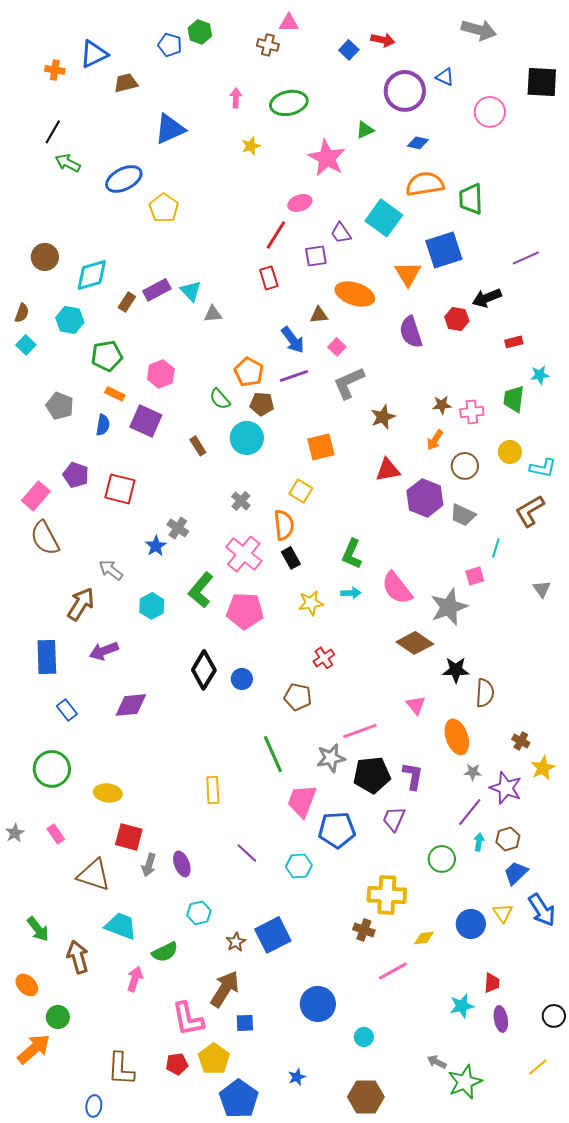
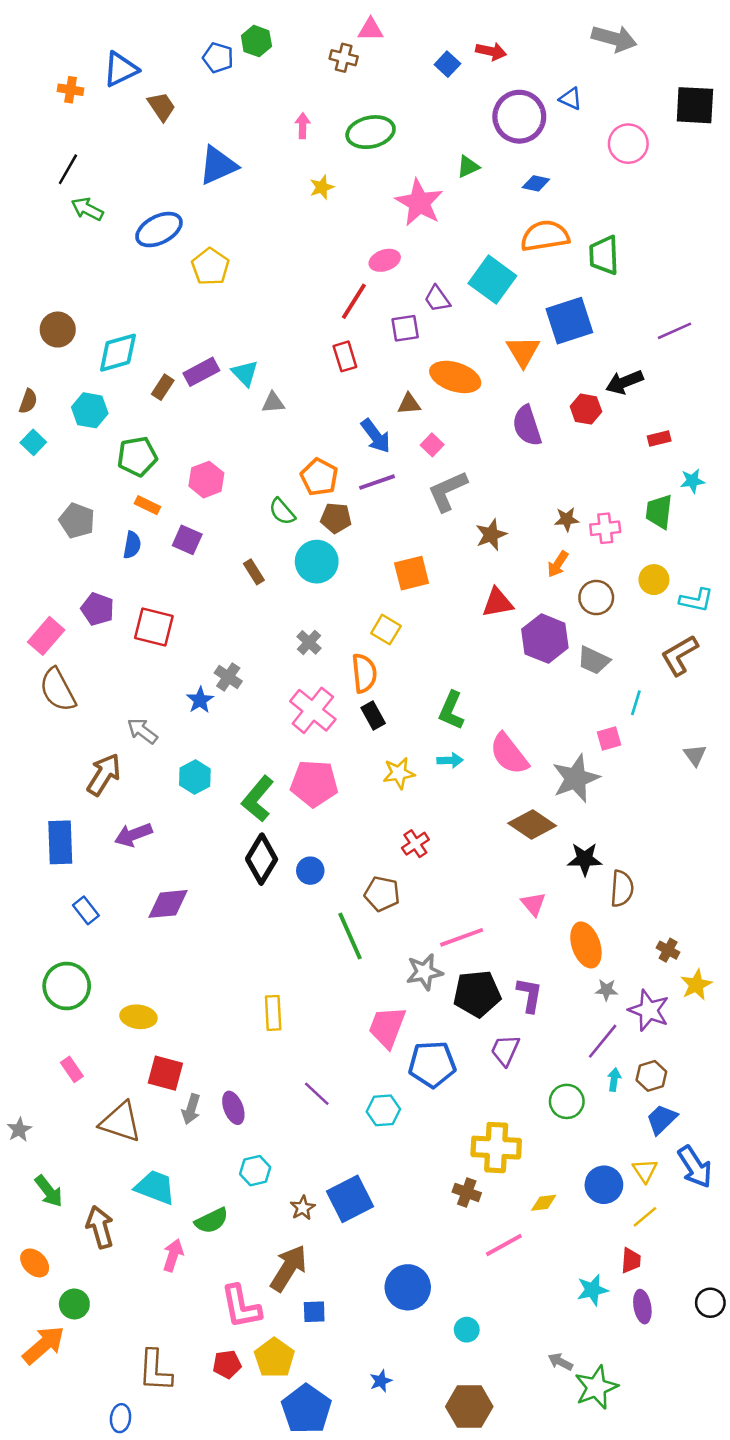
brown trapezoid: (126, 83) -> (162, 106), turned 70
purple square: (146, 421) -> (187, 540), size x0.7
green L-shape: (201, 590) -> (258, 799), moved
green line: (273, 754) -> (350, 936), moved
gray star: (15, 833) -> (19, 1130), moved
yellow line: (538, 1067) -> (645, 1217), moved

